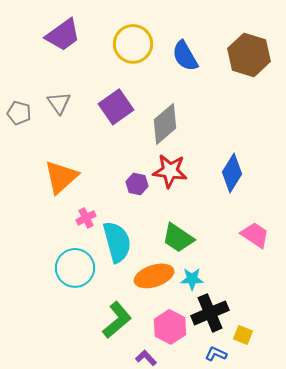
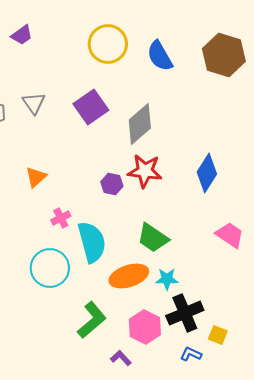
purple trapezoid: (63, 35) -> (22, 35), moved, size x0.6
orange triangle: (61, 177) -> (36, 177), size x0.6

